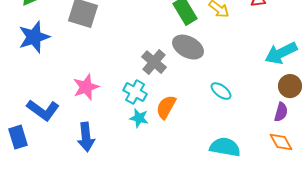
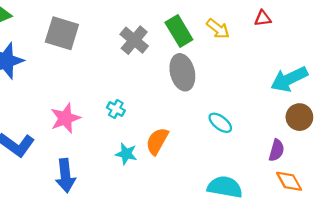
gray ellipse: (188, 47) -> (182, 72), turned 48
gray cross: (154, 62) -> (134, 40), moved
cyan cross: (135, 92) -> (116, 109), moved, size x0.7
purple semicircle: (281, 112) -> (276, 150), moved

